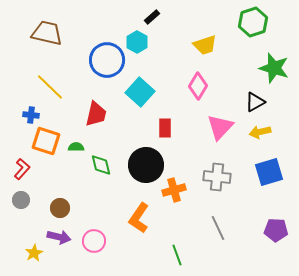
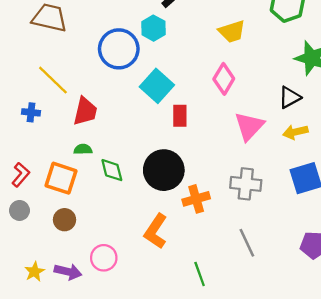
red trapezoid: (96, 114) -> (85, 111), moved
red rectangle: (165, 128) -> (180, 116), moved
orange square: (46, 141) -> (61, 178), moved
purple arrow: (59, 237) -> (68, 272), moved

